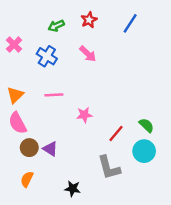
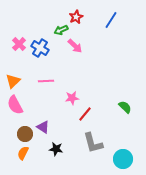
green arrow: (56, 26) -> (61, 30), moved
pink cross: (14, 45) -> (19, 44), moved
red line: (116, 134) -> (85, 114), moved
brown circle: (29, 148) -> (25, 134), moved
cyan circle: (144, 151) -> (123, 159), moved
black star: (73, 189) -> (56, 149), moved

